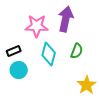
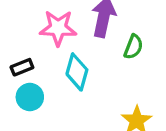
green semicircle: (77, 51) -> (133, 47), moved

